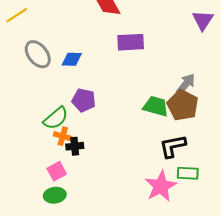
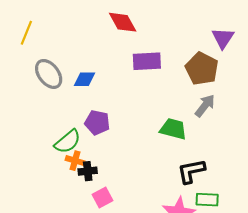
yellow line: (17, 15) -> (26, 33), turned -35
brown pentagon: (183, 105) -> (202, 69), moved
pink square: (57, 171) -> (102, 198), moved

